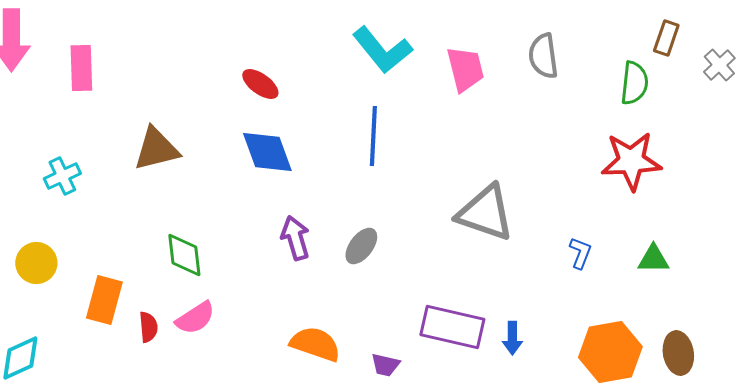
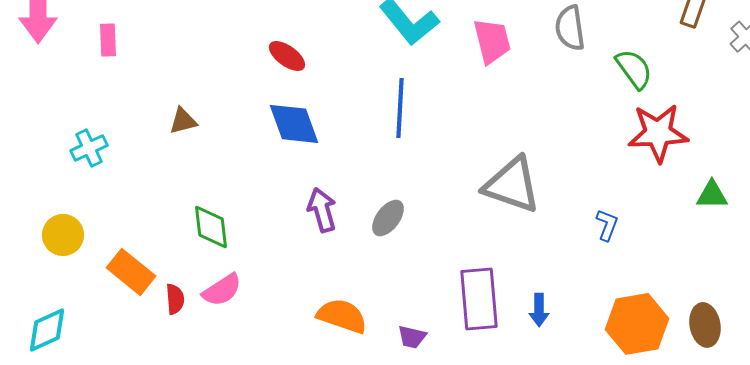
pink rectangle: (81, 68) -> (108, 40), size x0.7
green semicircle: (634, 83) -> (634, 69), moved, turned -42
brown triangle: (156, 149) -> (183, 121), size x0.6
green triangle: (653, 259) -> (712, 195), moved
orange rectangle: (104, 300) -> (131, 272), turned -66
purple rectangle: (452, 327) -> (479, 299), turned 72

